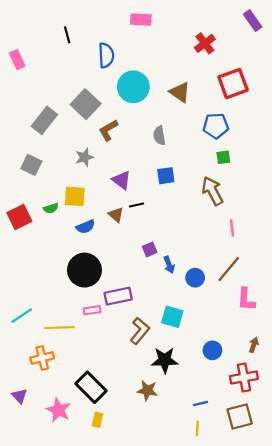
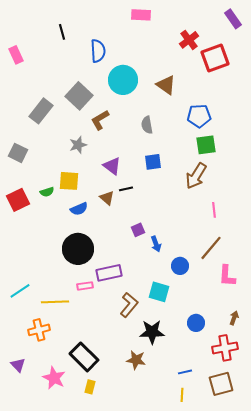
pink rectangle: (141, 20) -> (141, 15), moved
red square: (233, 84) -> (215, 58), moved
green square: (223, 157) -> (206, 145), size x1.5
gray square: (31, 165) -> (18, 153), moved
brown arrow: (212, 191) -> (196, 176), turned -120
blue circle: (195, 278) -> (180, 266), moved

